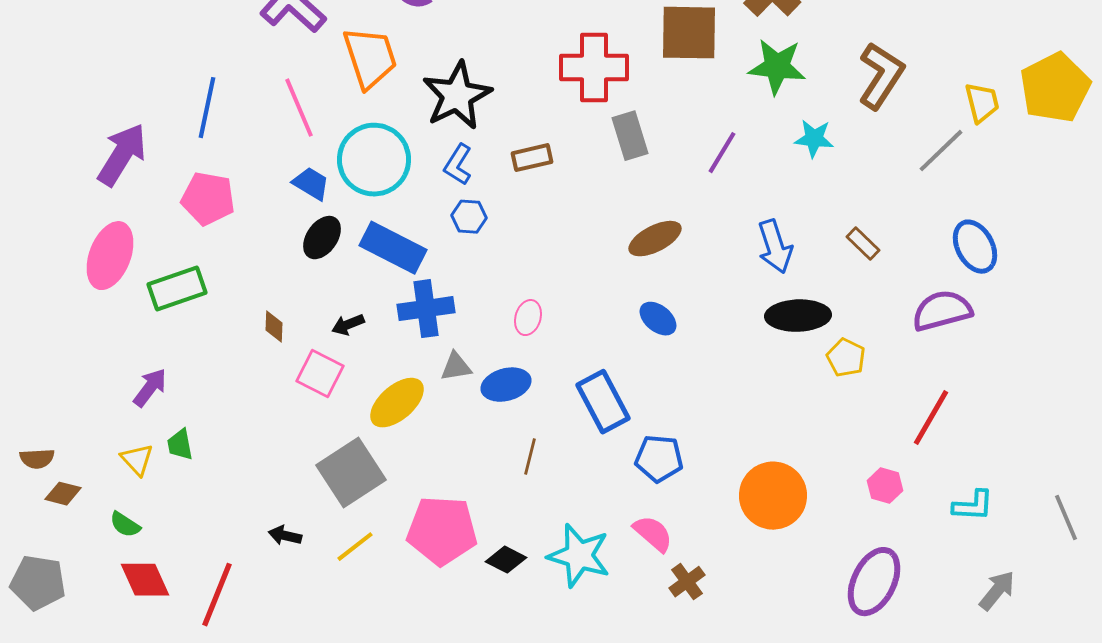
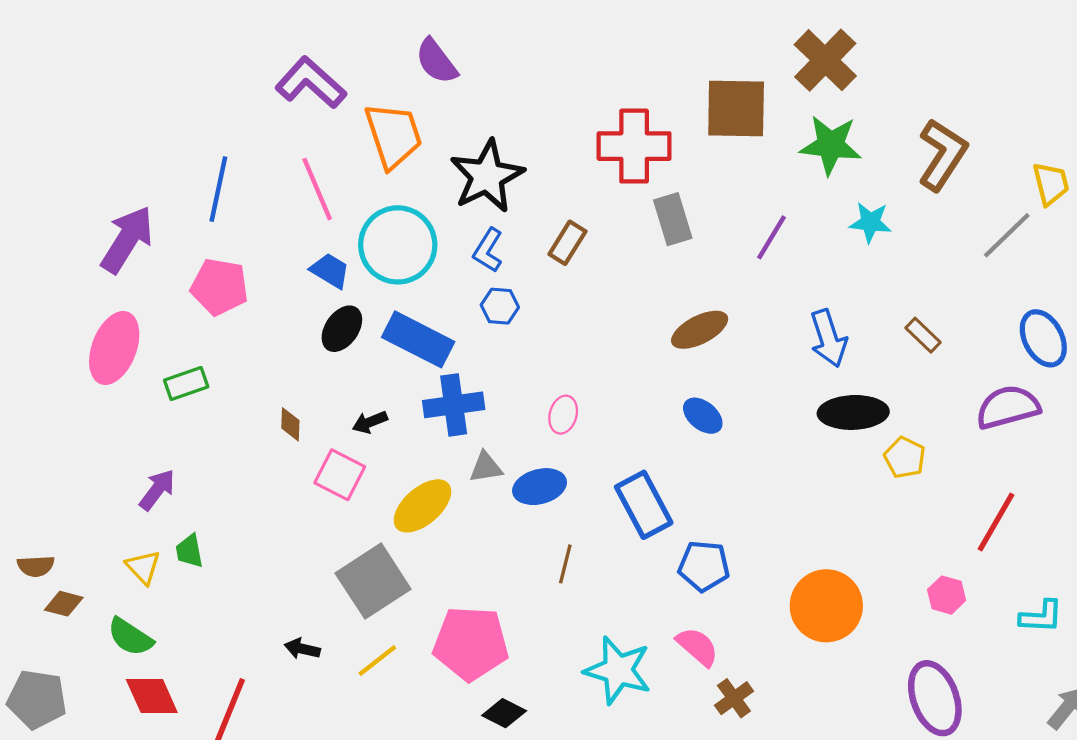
brown rectangle: (532, 158) -> (567, 243), turned -45
green rectangle: (177, 289) -> (186, 383), size x0.7
green semicircle: (125, 525) -> (130, 637), size x1.4
black diamond: (506, 560) -> (504, 713), moved
purple ellipse: (874, 582) -> (935, 698), turned -46

